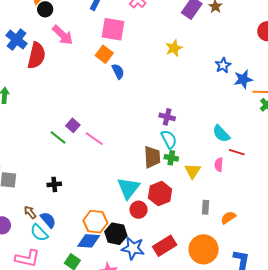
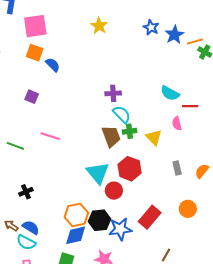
purple square: (73, 125) -> (32, 97), moved
orange circle: (204, 249) -> (188, 209), size x0.6

